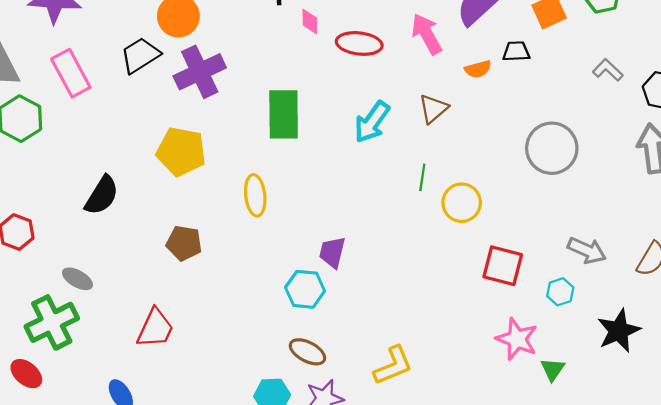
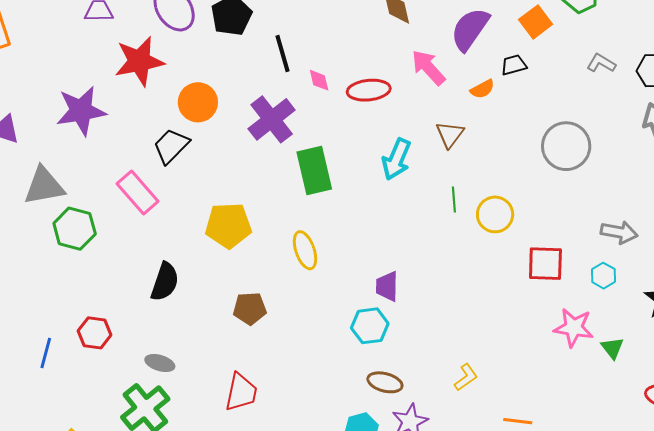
purple cross: (200, 72) -> (272, 119), moved
pink rectangle: (71, 73) -> (138, 192), moved
yellow L-shape: (393, 366) -> (466, 377), size x0.7

